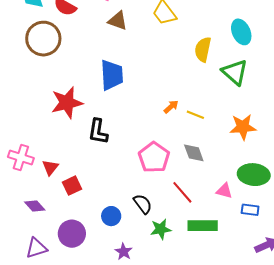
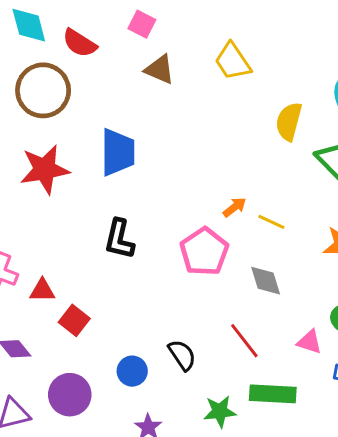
blue trapezoid: (112, 75) -> (118, 152), moved
red star: (67, 103) -> (45, 169), moved
pink pentagon: (154, 157) -> (204, 252), moved
red triangle: (50, 167) -> (42, 290), turned 48
red square: (72, 186) -> (74, 320), turned -30
green star: (161, 229) -> (220, 411), moved

